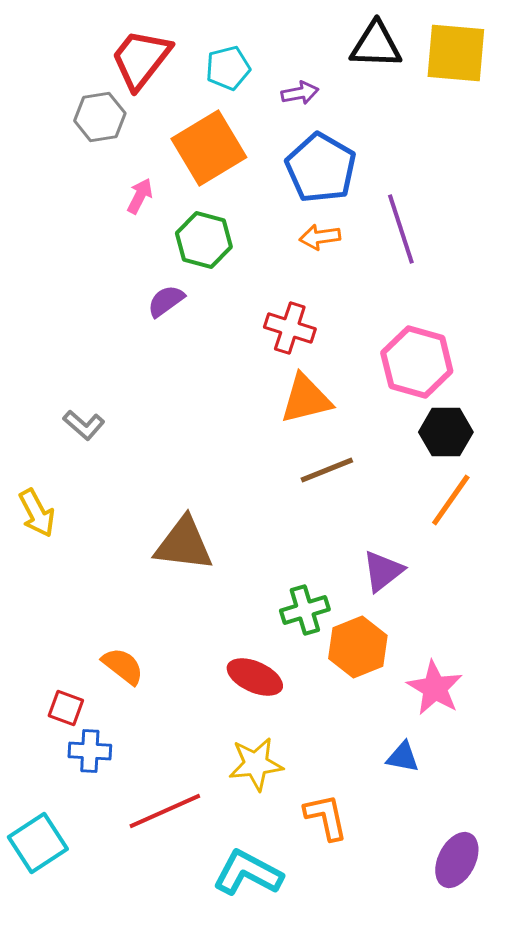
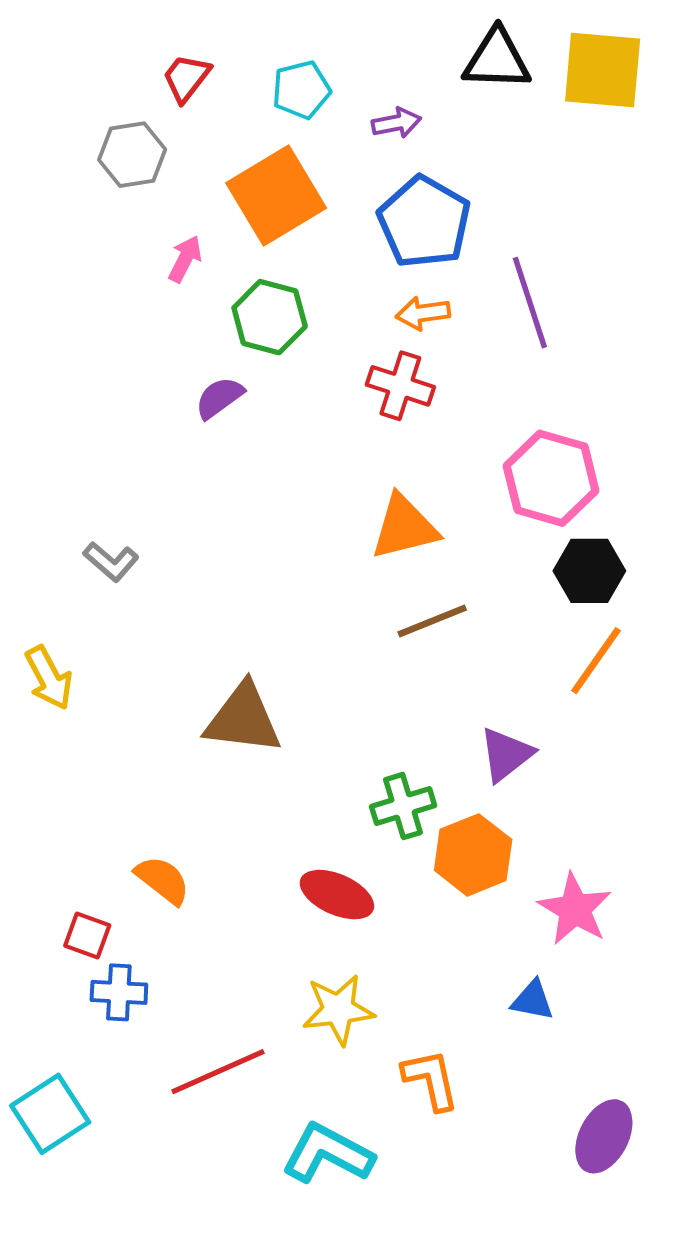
red trapezoid: (141, 59) -> (186, 78), size x0.6
red cross: (290, 328) -> (400, 386), moved

